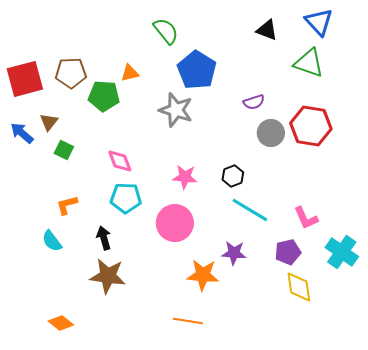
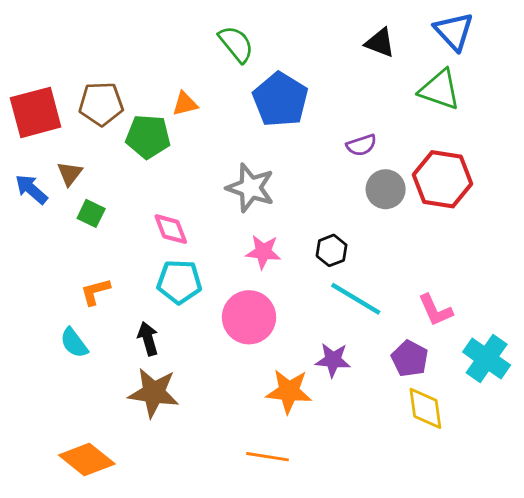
gray star: (176, 110) -> (250, 188), moved
purple pentagon: (288, 252) -> (410, 359), turned -30
orange diamond: (61, 323) -> (87, 460), size x1.5

